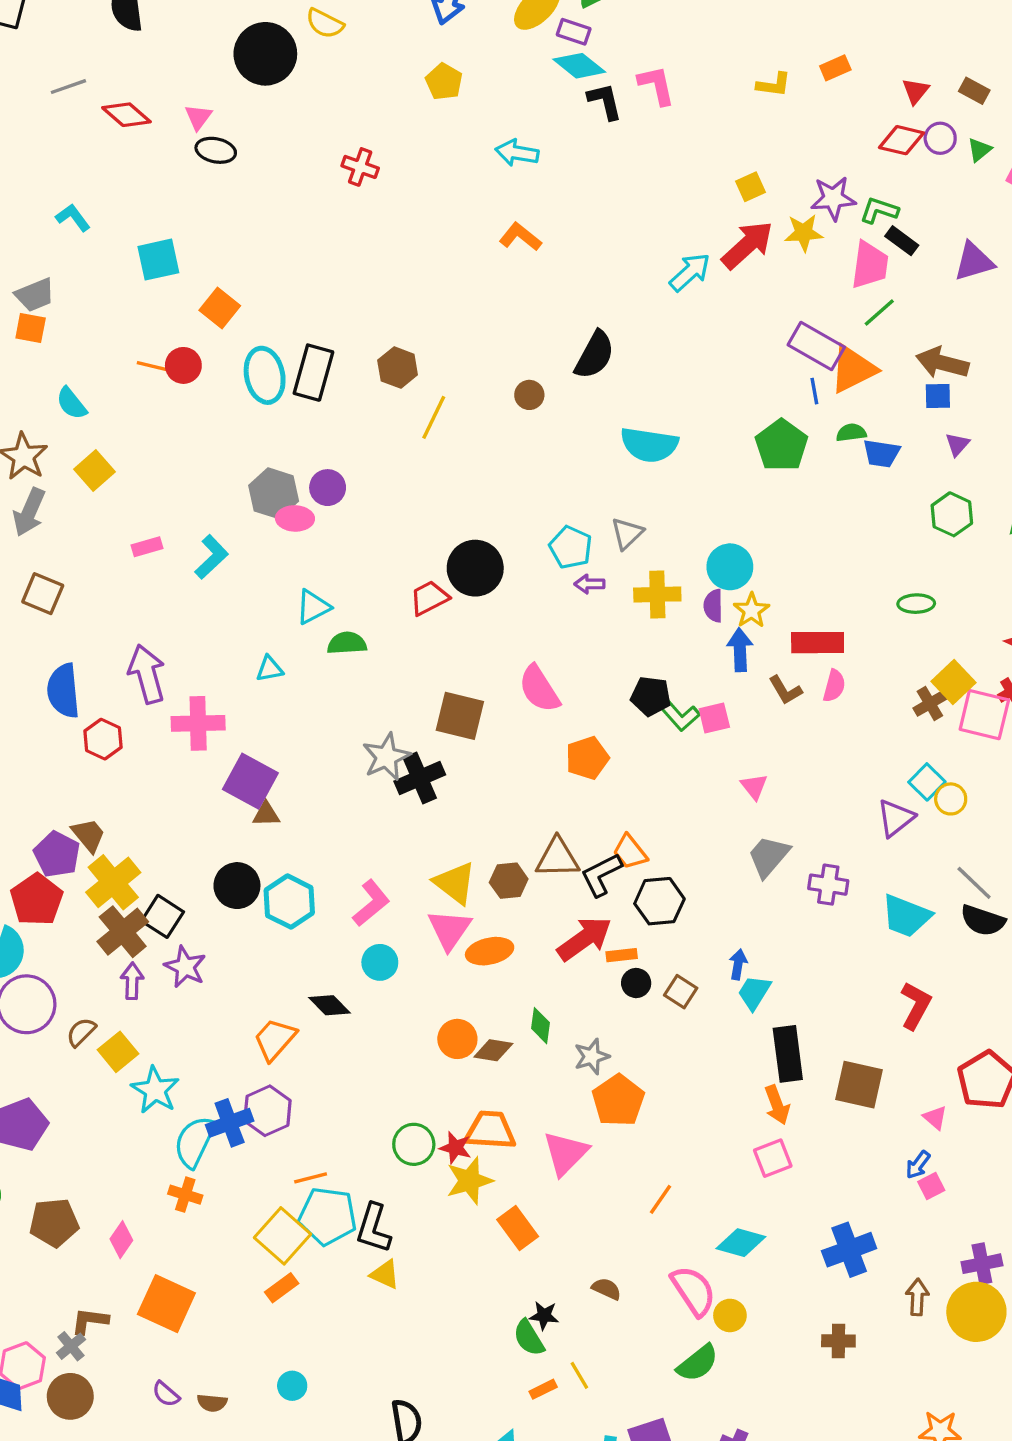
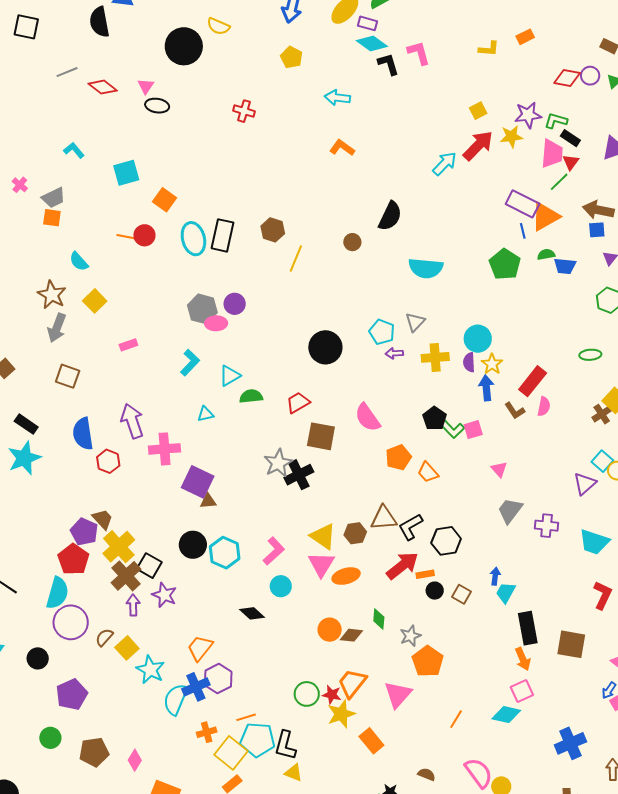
red triangle: (916, 91) -> (571, 162), moved
cyan L-shape: (211, 557) -> (190, 363), moved
red trapezoid: (429, 598) -> (298, 403), moved
red rectangle: (818, 643) -> (533, 381), turned -48
black pentagon: (651, 696) -> (434, 418), turned 30
orange trapezoid: (630, 852) -> (428, 472), moved
orange trapezoid: (275, 1039) -> (200, 648), moved
orange trapezoid: (490, 1130) -> (352, 683), turned -52
orange cross: (185, 1195) -> (207, 732), moved, turned -30
cyan diamond: (741, 1243) -> (506, 715), moved

